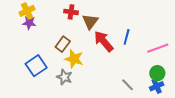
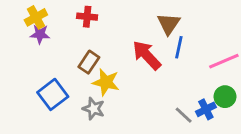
red cross: (71, 12) -> (87, 17), moved
brown triangle: (90, 22) -> (169, 24), moved
blue cross: (157, 86) -> (206, 109), moved

